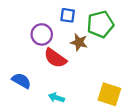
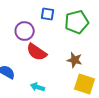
brown star: (79, 42) -> (75, 60), moved

